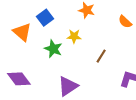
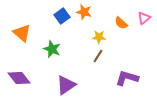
blue square: (45, 18) -> (62, 16), moved
yellow star: (74, 36) -> (99, 37), moved

